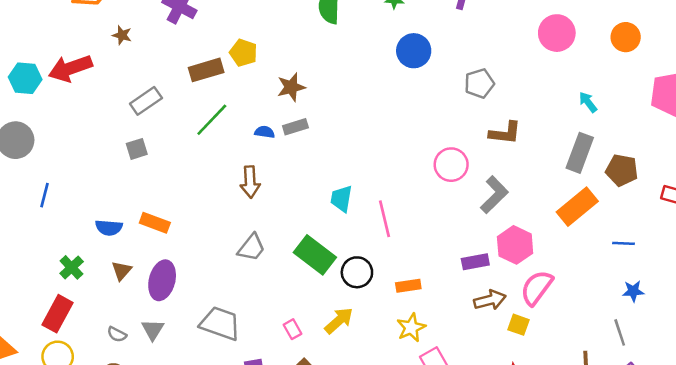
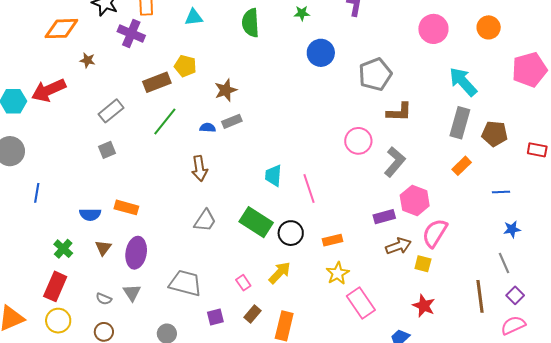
gray pentagon: (479, 83) -> (375, 74), size x1.4
cyan arrow: (588, 102) -> (463, 82), size x1.8
orange rectangle: (577, 207) -> (462, 166), size x0.6

